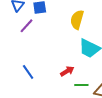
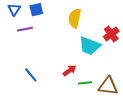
purple line: (27, 26) -> (25, 29), turned 42

